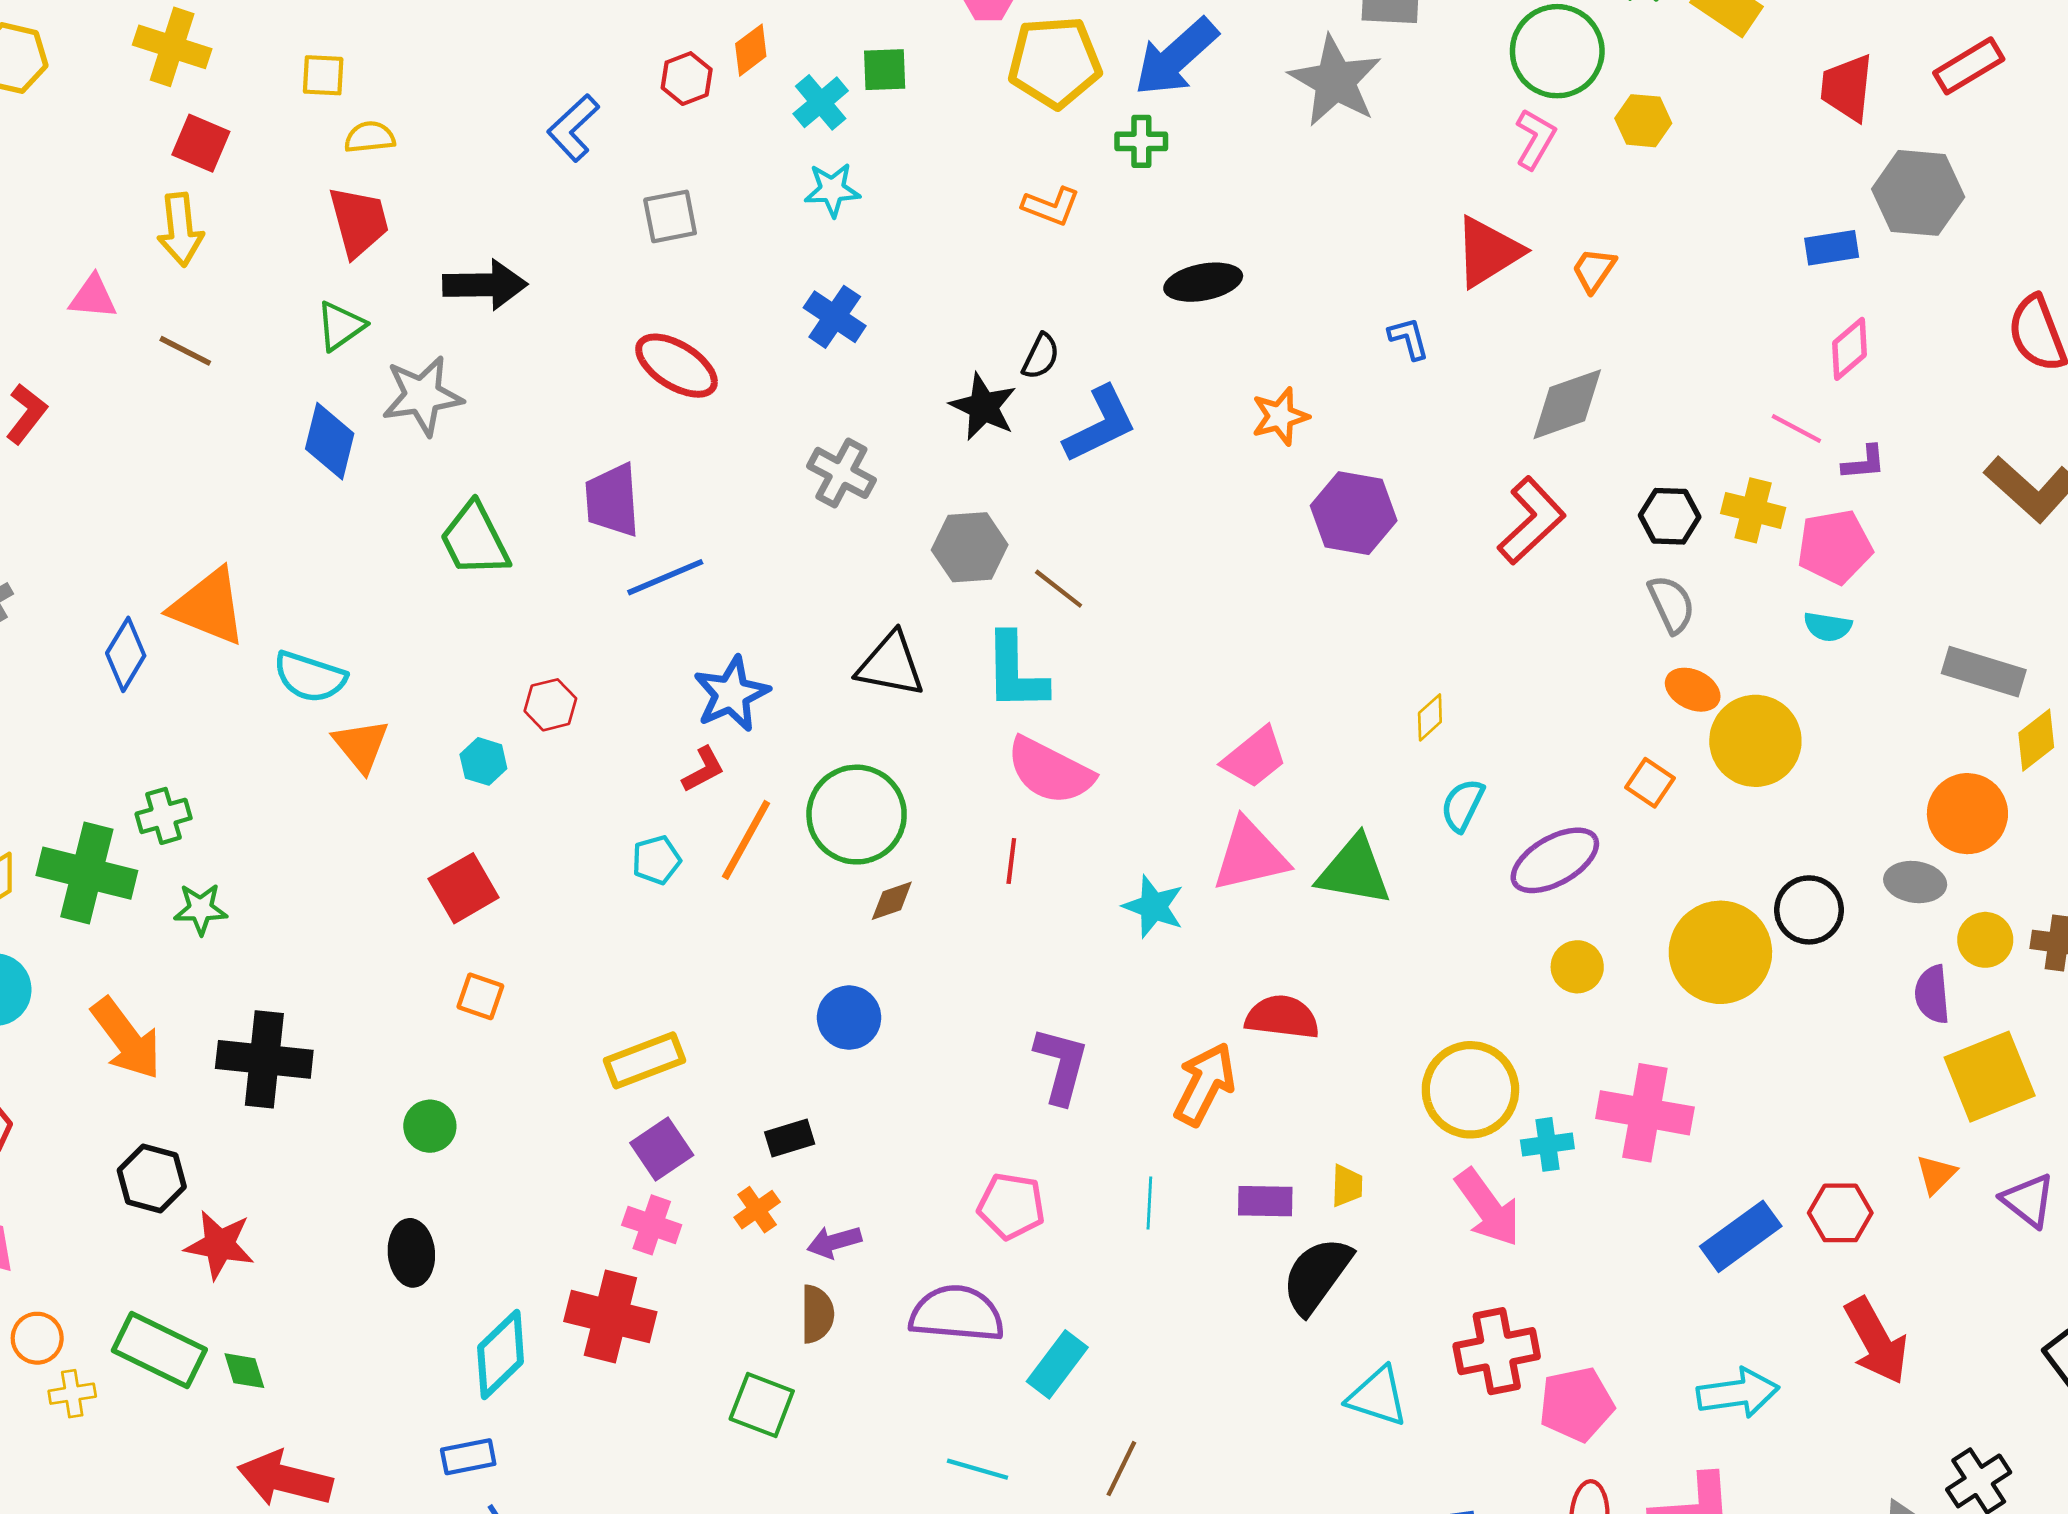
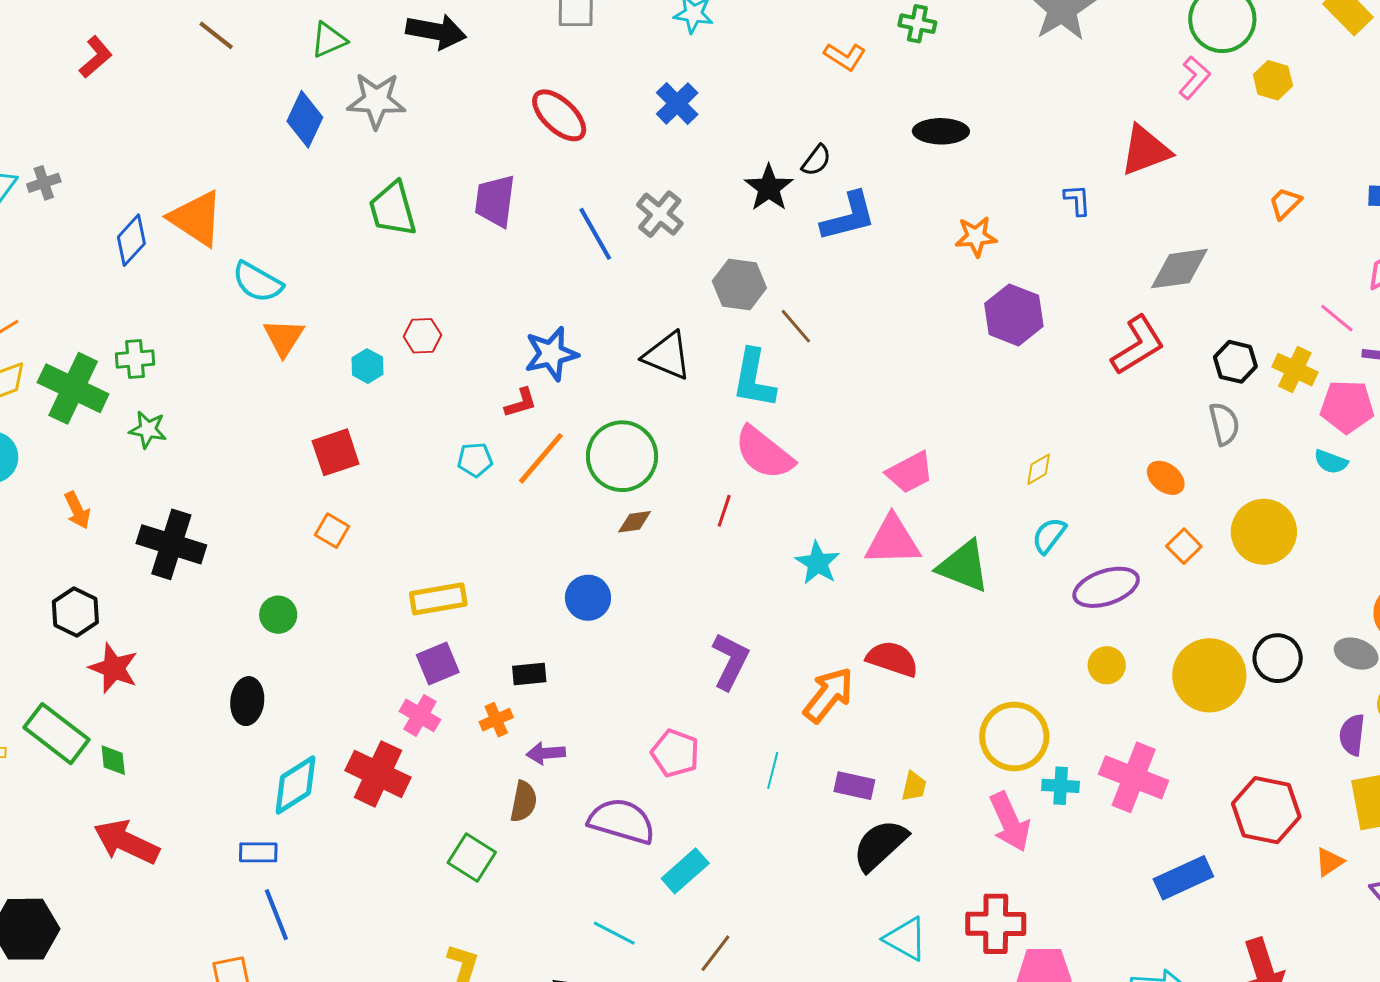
orange trapezoid: (1594, 270) -> (1285, 203), moved
blue line: (665, 577) -> (595, 234), moved, turned 72
orange ellipse: (1693, 690) -> (1166, 478), moved
orange arrow: (126, 1039) -> (77, 510), size x0.6
red hexagon: (1840, 1213) -> (1266, 810), moved, size x1.5

